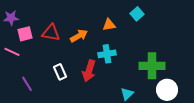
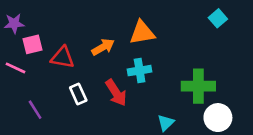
cyan square: (137, 14) -> (218, 18), moved
orange triangle: (109, 25) -> (142, 33), size x1.5
red triangle: (51, 33) -> (63, 57), moved
red arrow: (89, 71) -> (116, 93), turned -50

